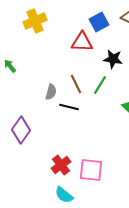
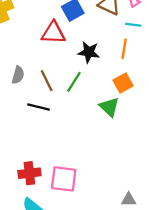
gray semicircle: (51, 92) -> (18, 75), moved
red cross: (61, 165) -> (29, 173), turned 30

